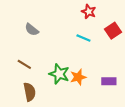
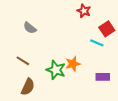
cyan line: (83, 38) -> (97, 43), moved
orange star: (78, 77) -> (73, 64), moved
brown semicircle: (30, 92) -> (28, 87), turned 36

